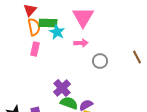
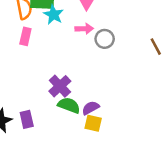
gray circle: (100, 61) -> (105, 39), moved

